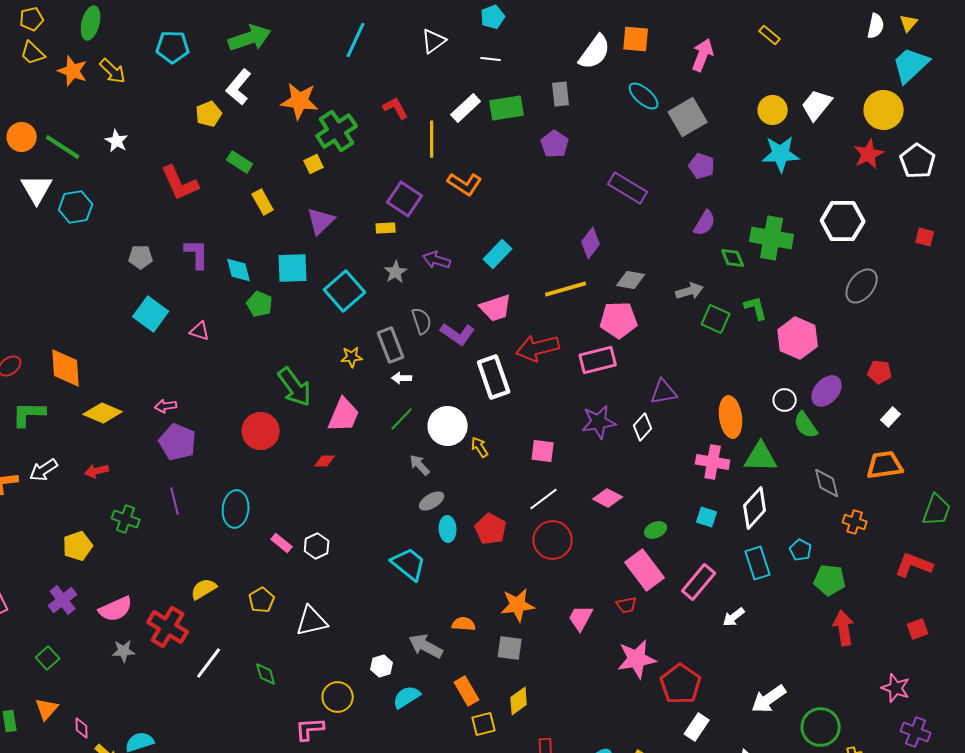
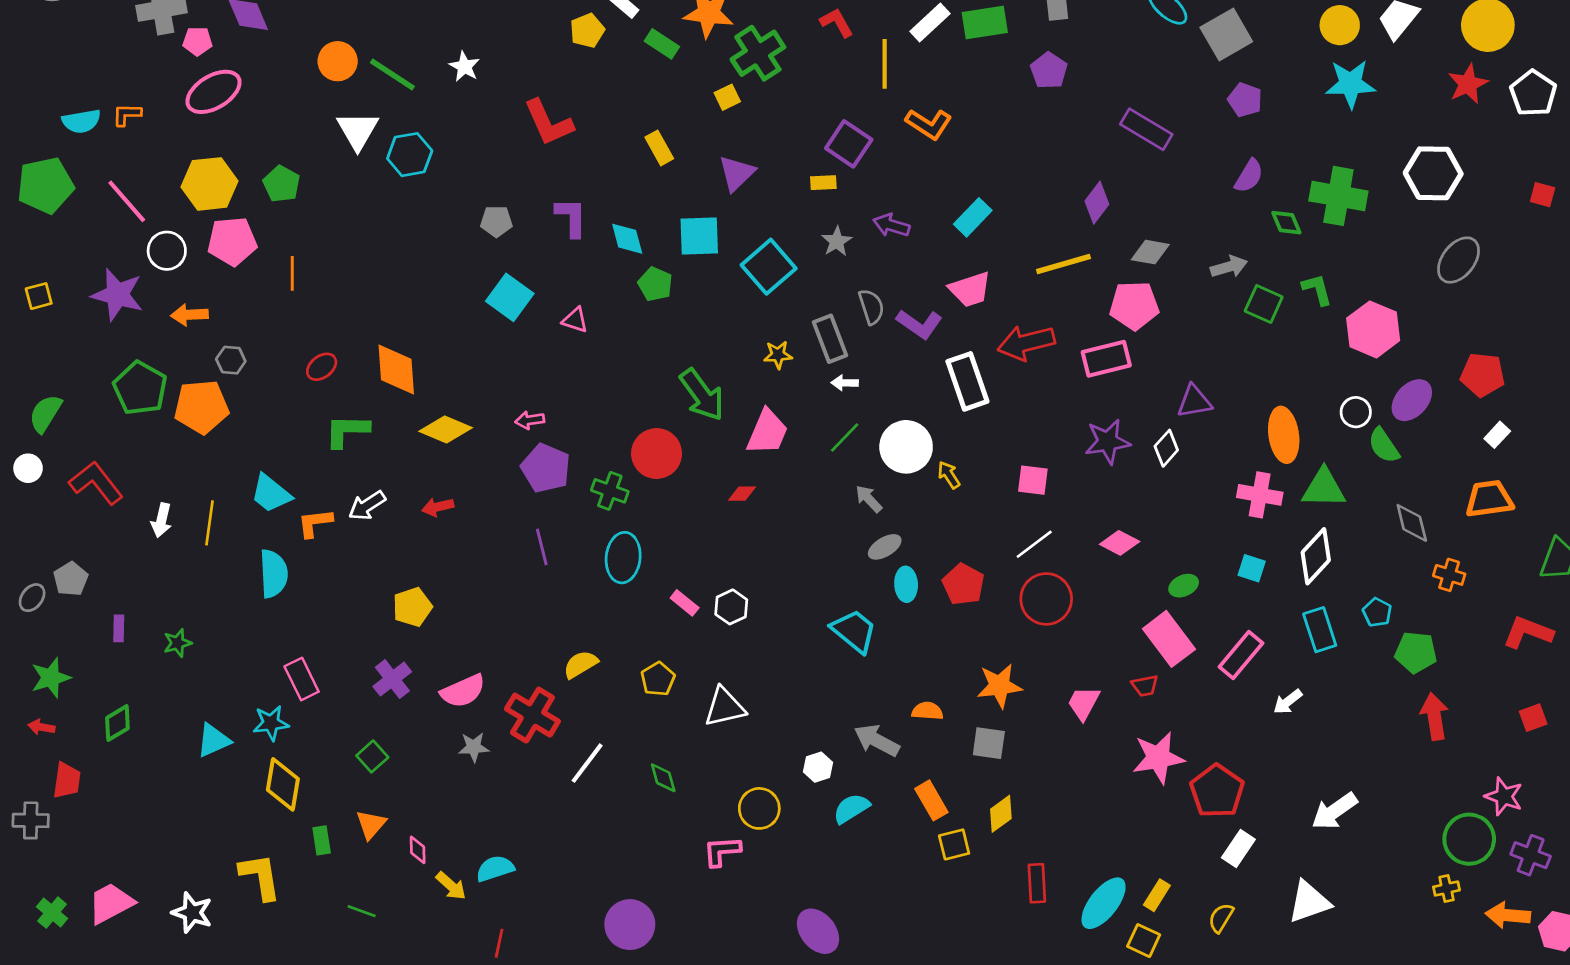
green rectangle: (240, 162) -> (662, 44), moved
red pentagon: (880, 372) -> (1483, 375), size x1.4
green cross: (126, 519) -> (610, 491), moved
green circle: (821, 727) -> (1469, 839), moved

